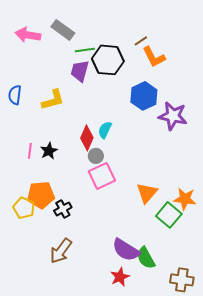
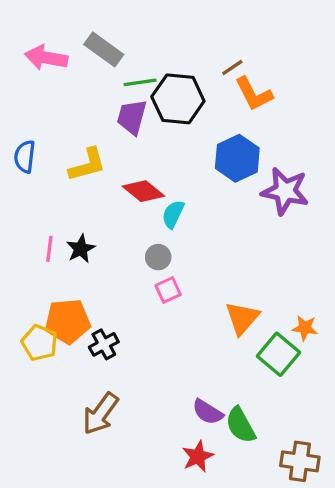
red diamond: (87, 138) -> (143, 191), moved, turned -75
pink square: (102, 176) -> (168, 290), size x0.6
orange star: (185, 199) -> (305, 328), size x0.7
purple semicircle: (126, 250) -> (208, 412), size x0.7

